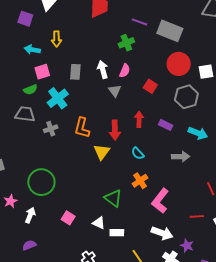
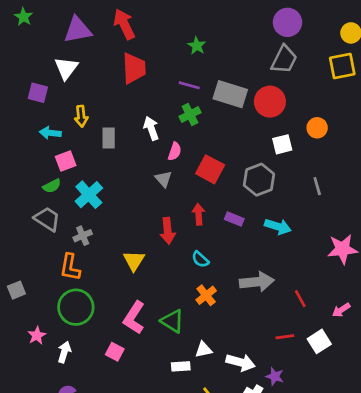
green cross: (126, 43) -> (190, 115), moved
red circle: (179, 64) -> (270, 102), moved
white arrow: (103, 70) -> (151, 128), moved
gray rectangle: (75, 72) -> (109, 138), moved
red square: (150, 86) -> (210, 169), size x1.5
gray trapezoid: (25, 114) -> (47, 219), turned 30
orange L-shape: (82, 128) -> (70, 267), moved
yellow triangle: (102, 152) -> (134, 261), moved
gray arrow: (181, 157) -> (257, 282), moved, size x1.4
pink L-shape: (160, 201) -> (134, 318), moved
white triangle: (99, 223) -> (204, 350), moved, turned -32

